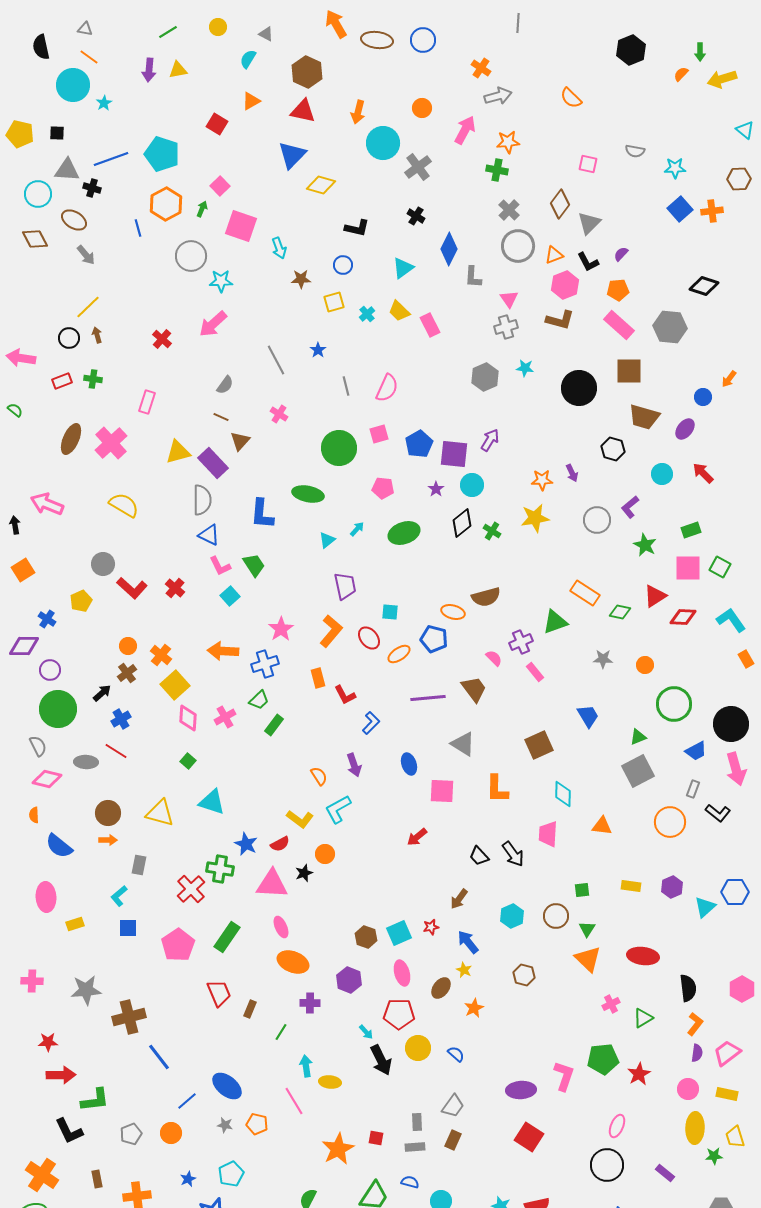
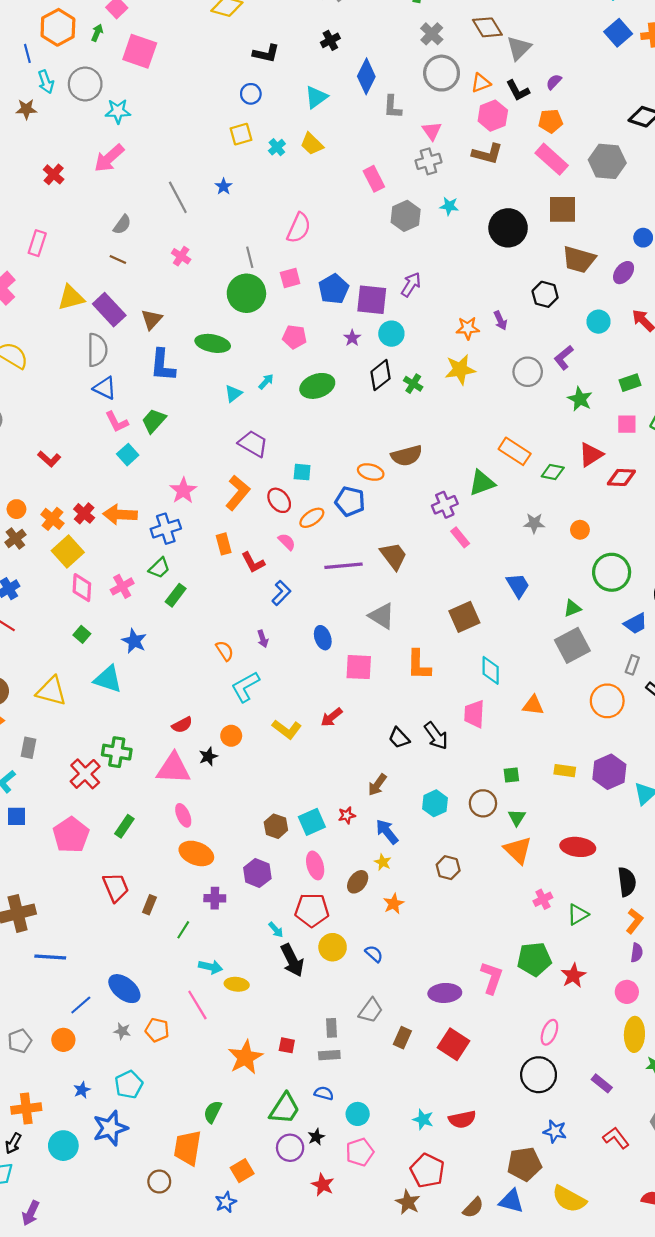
brown diamond: (560, 204) -> (487, 27), turned -68
black cross: (416, 216) -> (330, 40), turned 30
cyan arrow: (279, 248) -> (46, 82), moved
brown star: (301, 279) -> (26, 109), moved
pink rectangle: (430, 325) -> (374, 179), moved
gray line: (346, 386) -> (250, 257), moved
brown triangle: (240, 441) -> (152, 319), moved
green trapezoid: (254, 565) -> (154, 421), turned -105
pink square: (688, 568) -> (627, 424), size x0.7
purple trapezoid: (345, 586) -> (253, 444), turned -48
red L-shape: (132, 588) -> (49, 459), moved, size x0.7
red cross: (175, 588) -> (84, 513), moved
pink semicircle: (494, 658) -> (287, 542), moved
purple arrow: (354, 765) -> (263, 639), size x0.7
yellow L-shape: (300, 819) -> (287, 729), moved
blue star: (246, 844) -> (134, 641), moved
purple hexagon: (672, 887) -> (609, 772), size x1.4
green rectangle: (227, 937) -> (124, 826), size x0.7
blue line: (159, 1057) -> (50, 957), turned -48
cyan arrow: (306, 1066) -> (210, 967), turned 110
brown rectangle: (453, 1140) -> (402, 1038), moved

